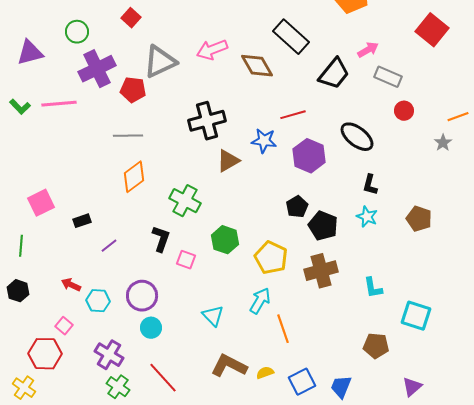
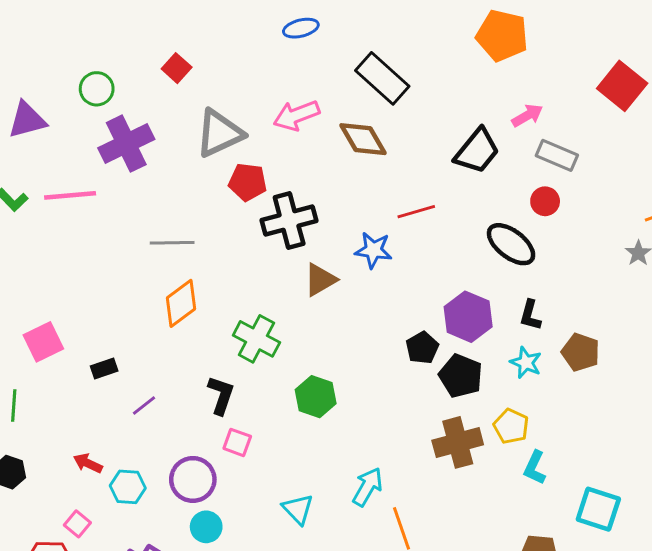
black rectangle: (291, 37) -> (382, 78), moved
red pentagon: (133, 90) -> (248, 182), moved
red circle: (404, 111) -> (545, 201), moved
purple hexagon: (309, 156) -> (468, 317), moved
brown pentagon: (419, 219) -> (581, 352), moved
yellow pentagon: (271, 258) -> (511, 426), moved, size x0.7
pink square: (186, 260) -> (237, 442), moved
cyan L-shape: (373, 288) -> (535, 468), turned 35

